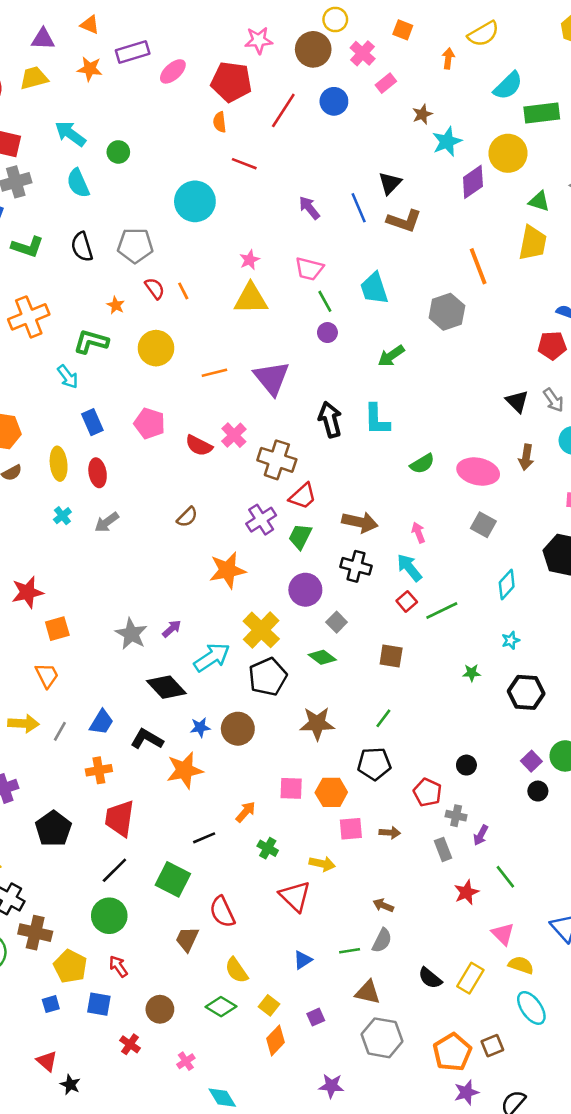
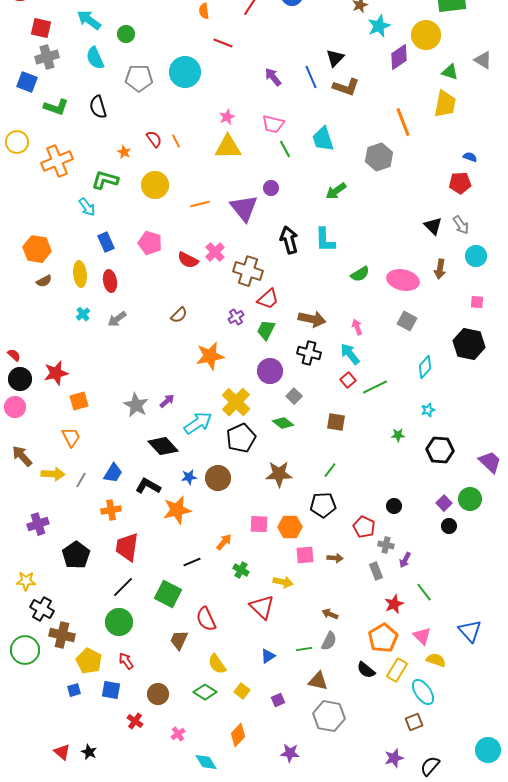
gray pentagon: (135, 245) -> (139, 78), moved
purple circle: (327, 333) -> (271, 188), moved
purple cross: (261, 520) -> (236, 317), size x0.7
cyan ellipse: (531, 1008) -> (423, 692), moved
orange diamond: (275, 1040) -> (238, 735), moved
orange pentagon: (452, 1052) -> (383, 638), moved
red triangle: (47, 1061) -> (62, 752), moved

